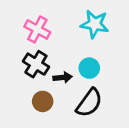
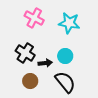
pink cross: (37, 29) -> (34, 18), moved
black semicircle: (89, 103) -> (65, 82), turned -75

